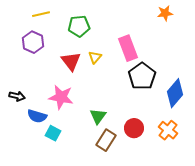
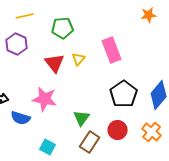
black pentagon: (142, 76) -> (124, 94), moved
cyan square: (53, 133) -> (48, 147), moved

